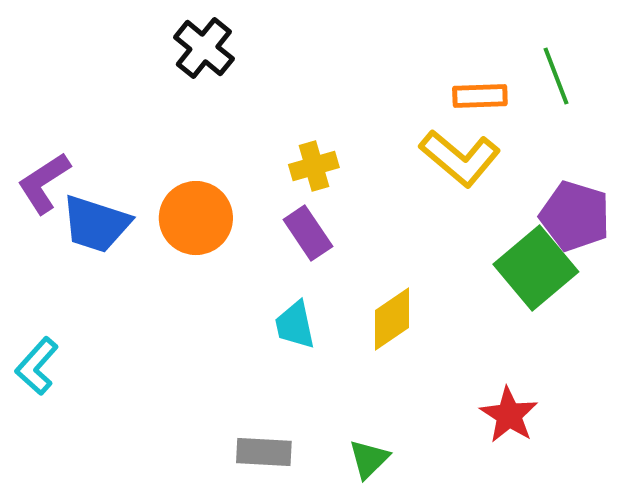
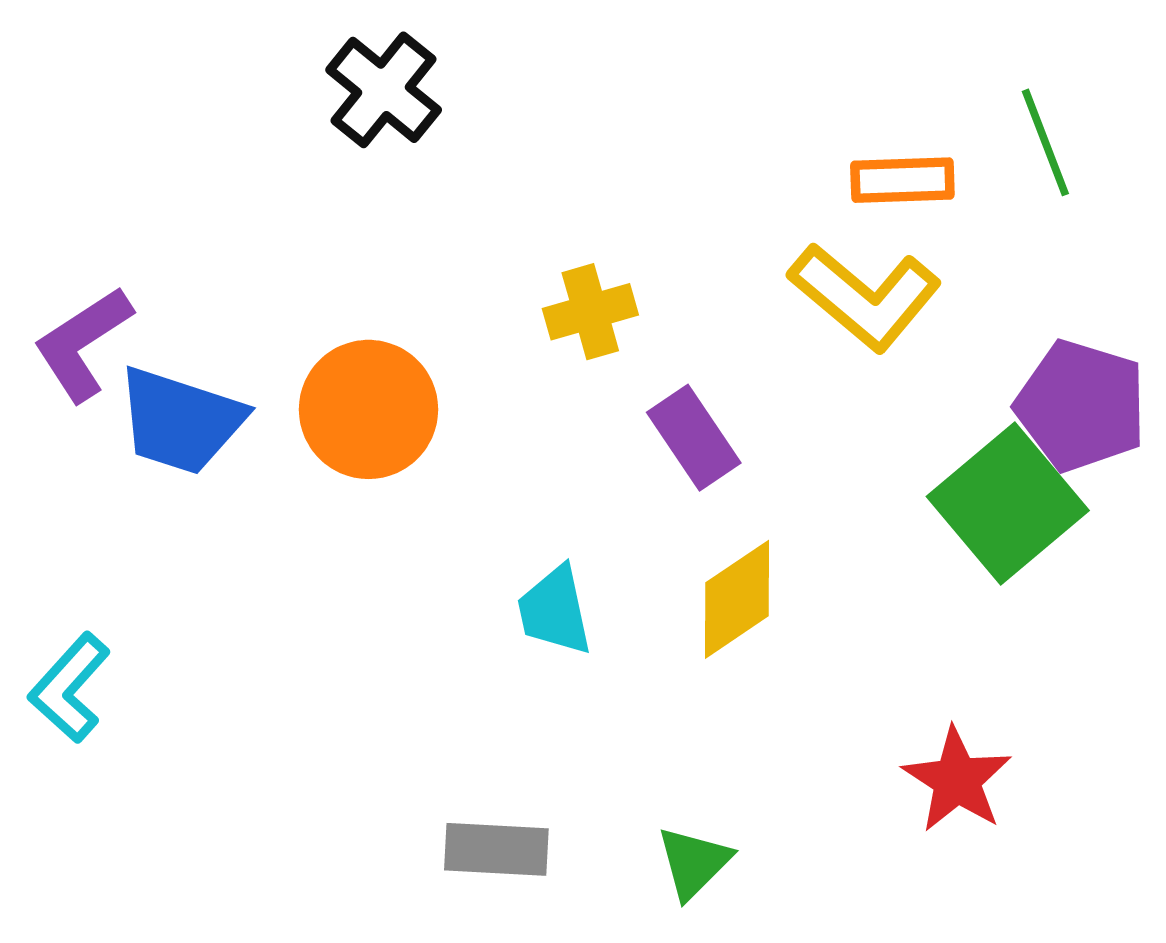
purple rectangle: (308, 233) -> (694, 438), moved

